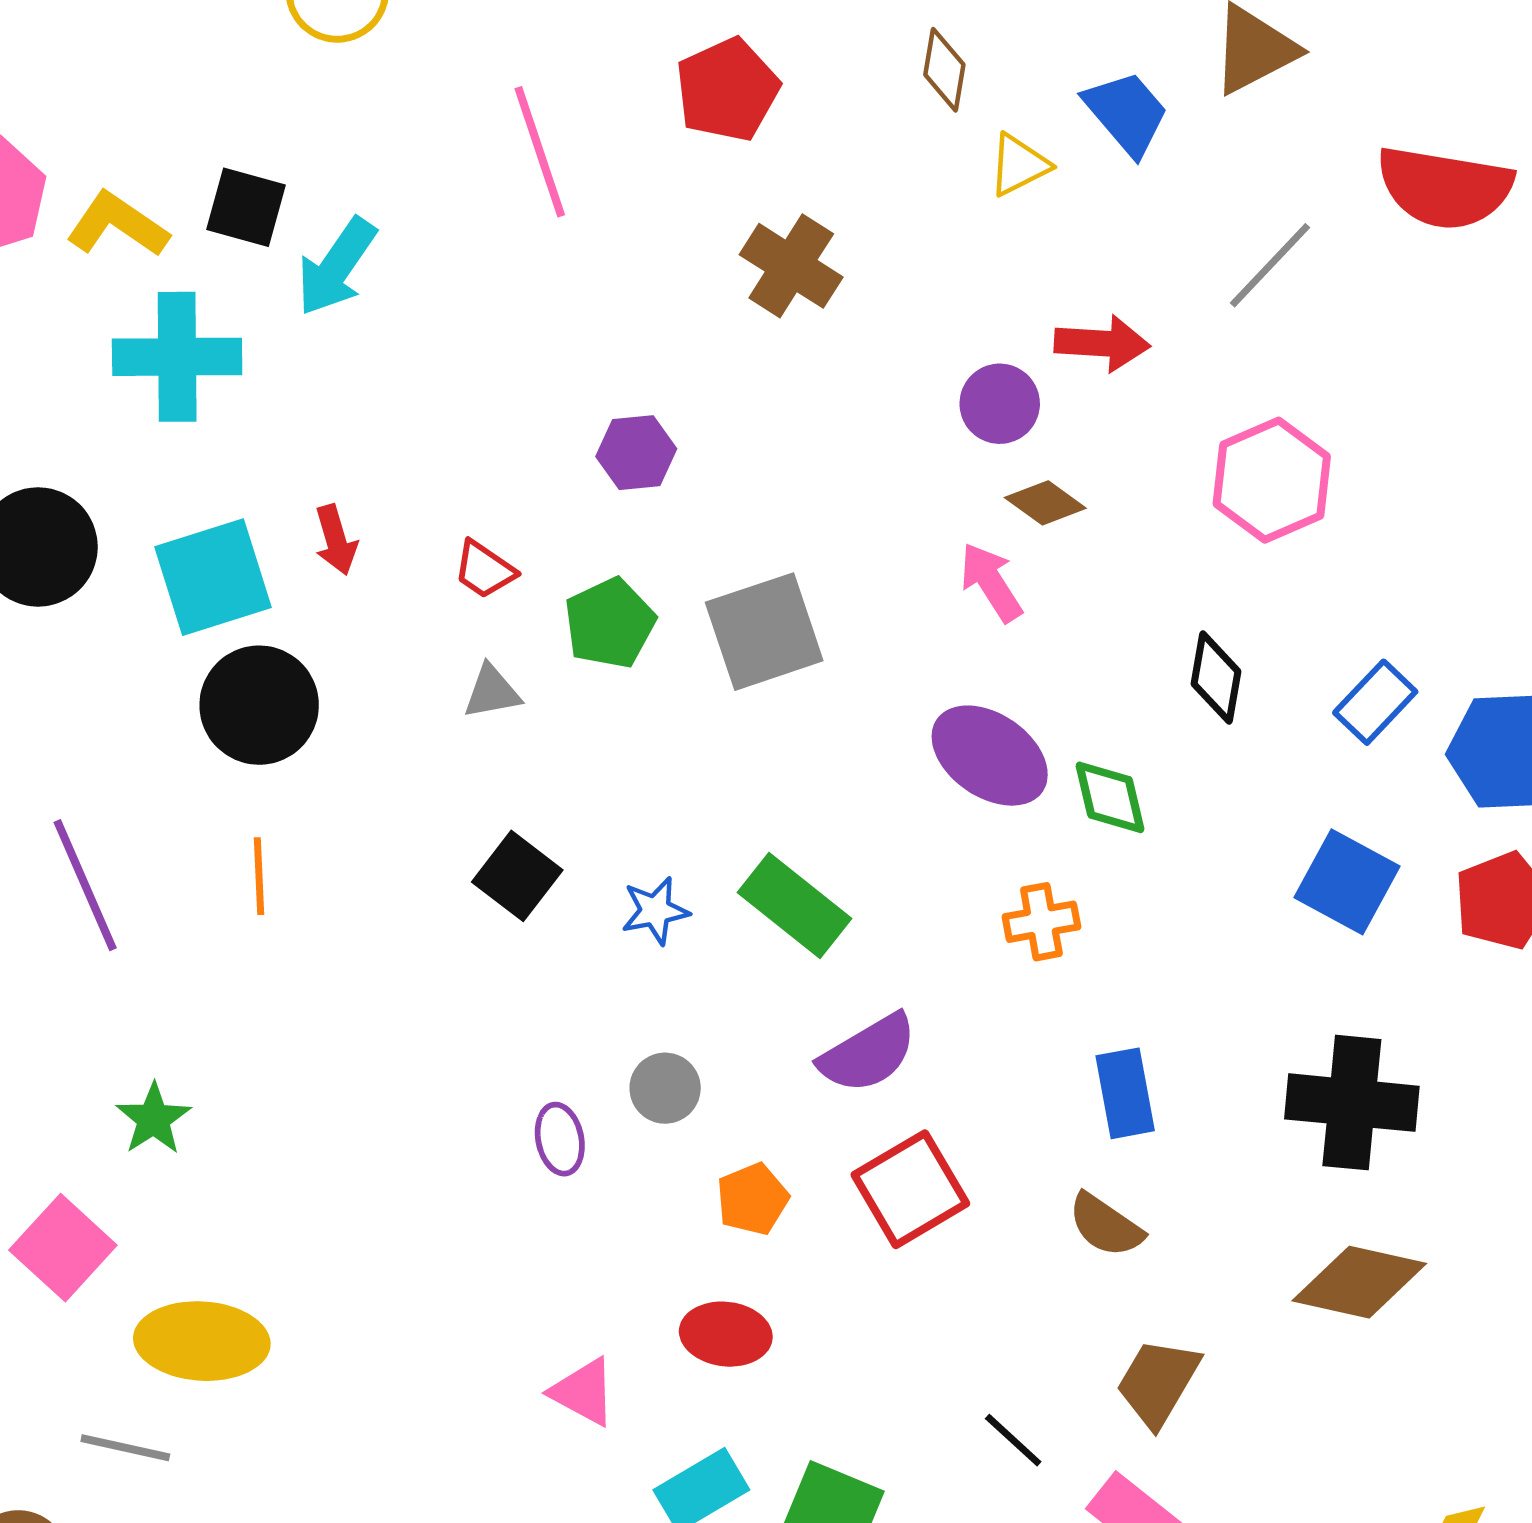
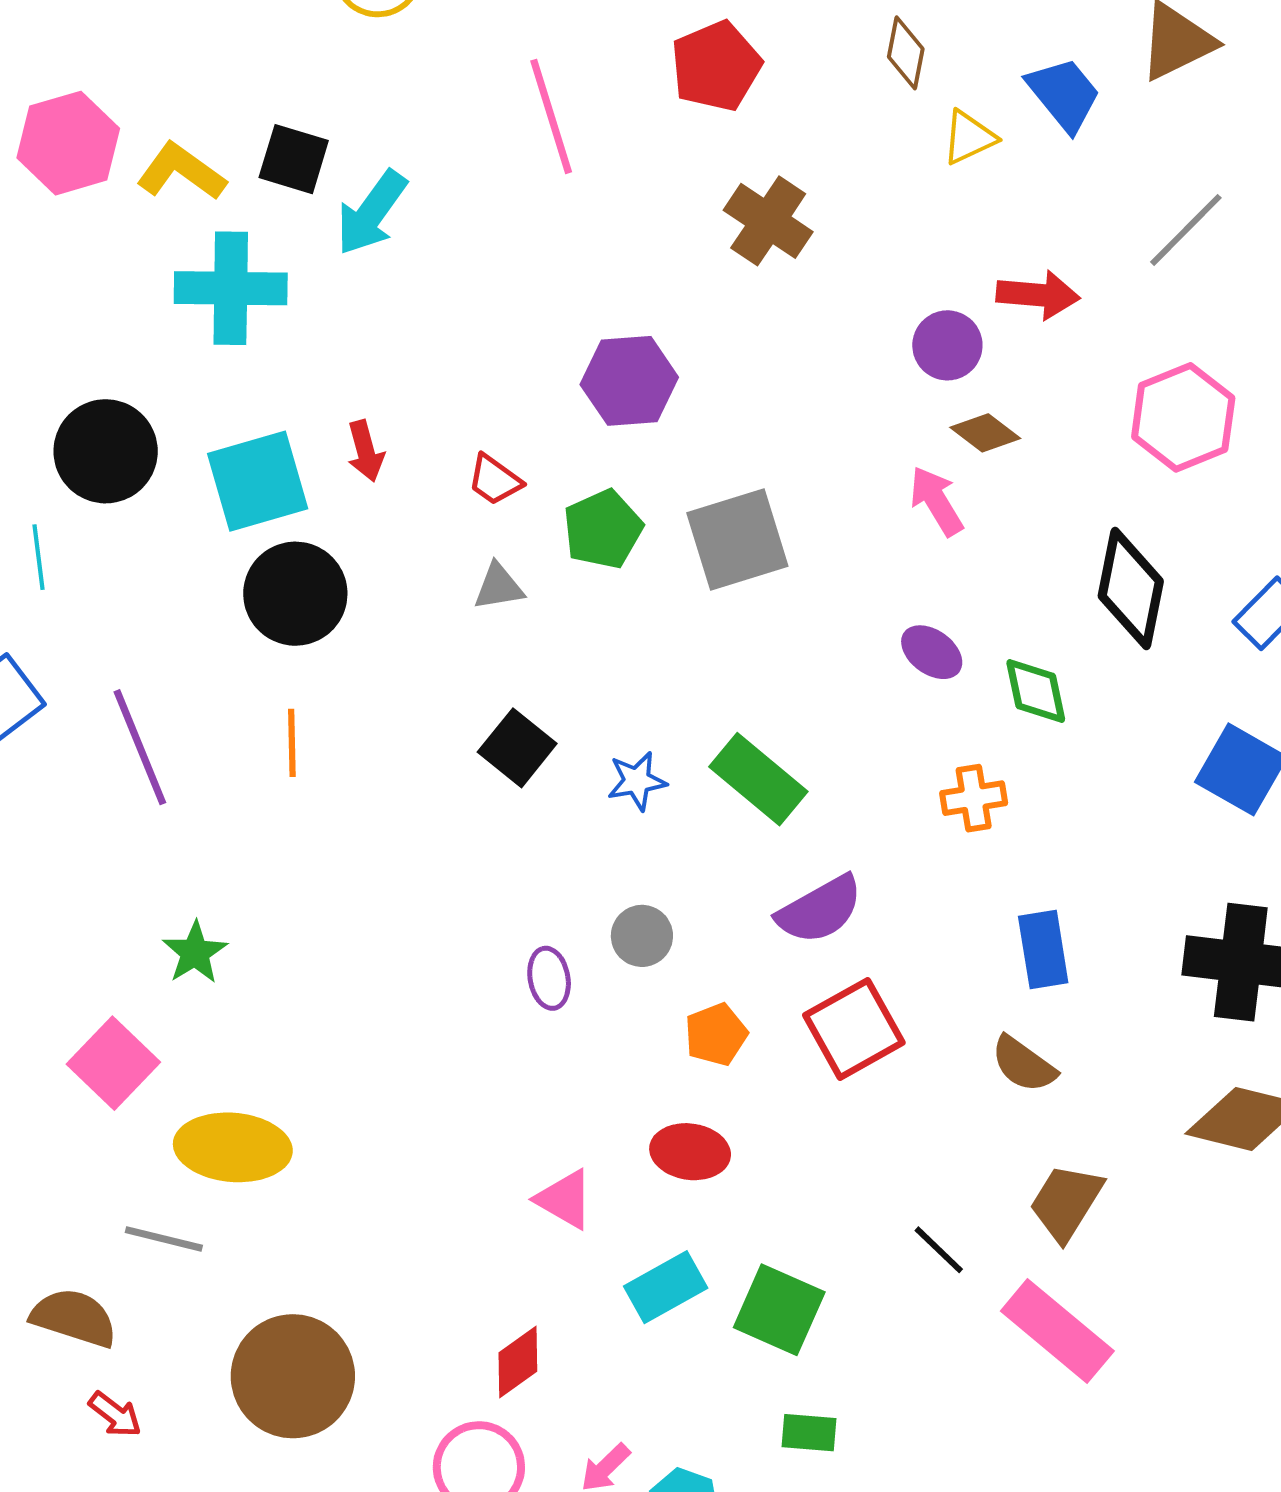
purple hexagon: (636, 453) -> (629, 381), size x1.4
black diamond: (1216, 678) -> (1131, 589), size x1.5
purple ellipse: (990, 756) -> (932, 652), size x0.6

